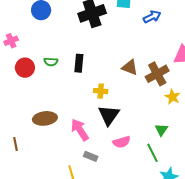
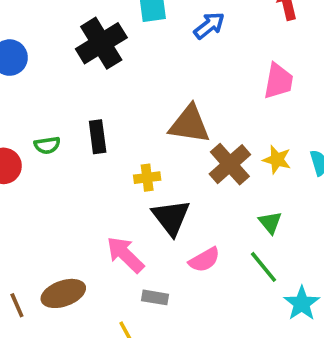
brown triangle: (130, 67) -> (189, 124), size x1.4
brown cross: (157, 74) -> (230, 164), moved
brown ellipse: (45, 118) -> (63, 293), moved

